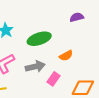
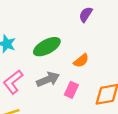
purple semicircle: (77, 17) -> (86, 14), turned -32

